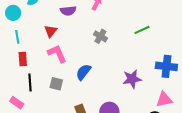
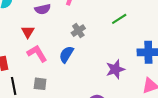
gray cross: (100, 36) -> (78, 31), turned 32
blue semicircle: (83, 72) -> (66, 54), moved

